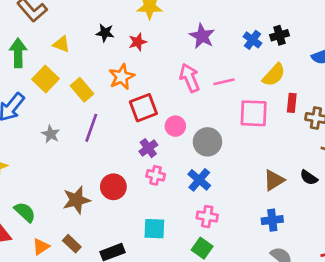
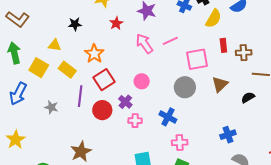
red star: (138, 42) -> (116, 23), moved
yellow triangle: (61, 44) -> (55, 45), moved
yellow semicircle: (274, 75) -> (213, 19), moved
red square: (143, 108) -> (104, 80), moved
gray circle: (207, 142) -> (185, 87), moved
black semicircle: (309, 177) -> (248, 97), turned 128
brown triangle: (274, 180) -> (220, 84), moved
red circle: (113, 187) -> (102, 110), moved

